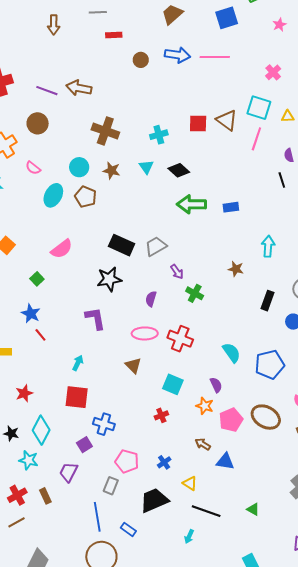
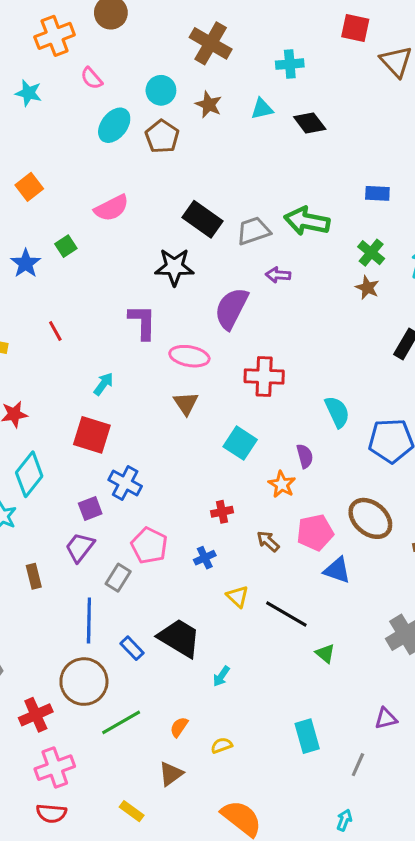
red square: (198, 124) -> (355, 28), moved
cyan triangle: (146, 167) -> (262, 109), turned 42
green arrow: (191, 204) -> (307, 221), moved
purple arrow: (177, 272) -> (278, 275), turned 119
green cross: (195, 293) -> (371, 253), moved
purple semicircle: (151, 299) -> (231, 308), size x1.8
blue star: (31, 314) -> (26, 263), moved
pink ellipse: (145, 333) -> (189, 356), moved
red cross: (180, 339) -> (264, 376), turned -30
red cross: (161, 415) -> (222, 512), moved
pink pentagon: (231, 420) -> (315, 533), moved
blue triangle: (225, 461) -> (337, 570), moved
purple trapezoid: (69, 472) -> (80, 547), moved
brown rectangle: (45, 496) -> (34, 576), moved
black trapezoid: (154, 500) -> (179, 638), moved, turned 44
black line: (206, 511) -> (286, 614), moved

